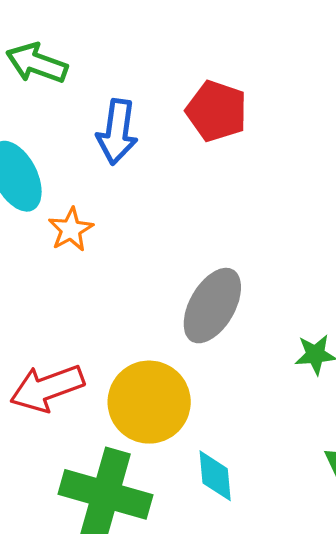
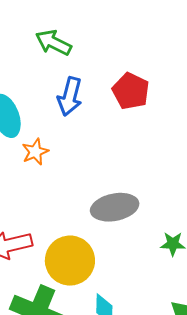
green arrow: (37, 63) -> (53, 43), moved
gray ellipse: (212, 306) -> (115, 207), turned 42

